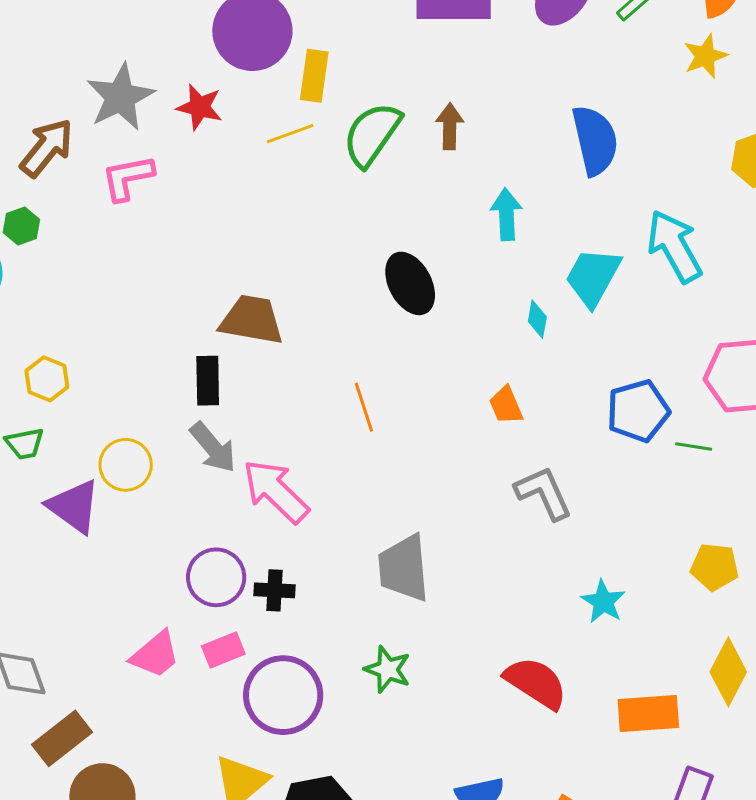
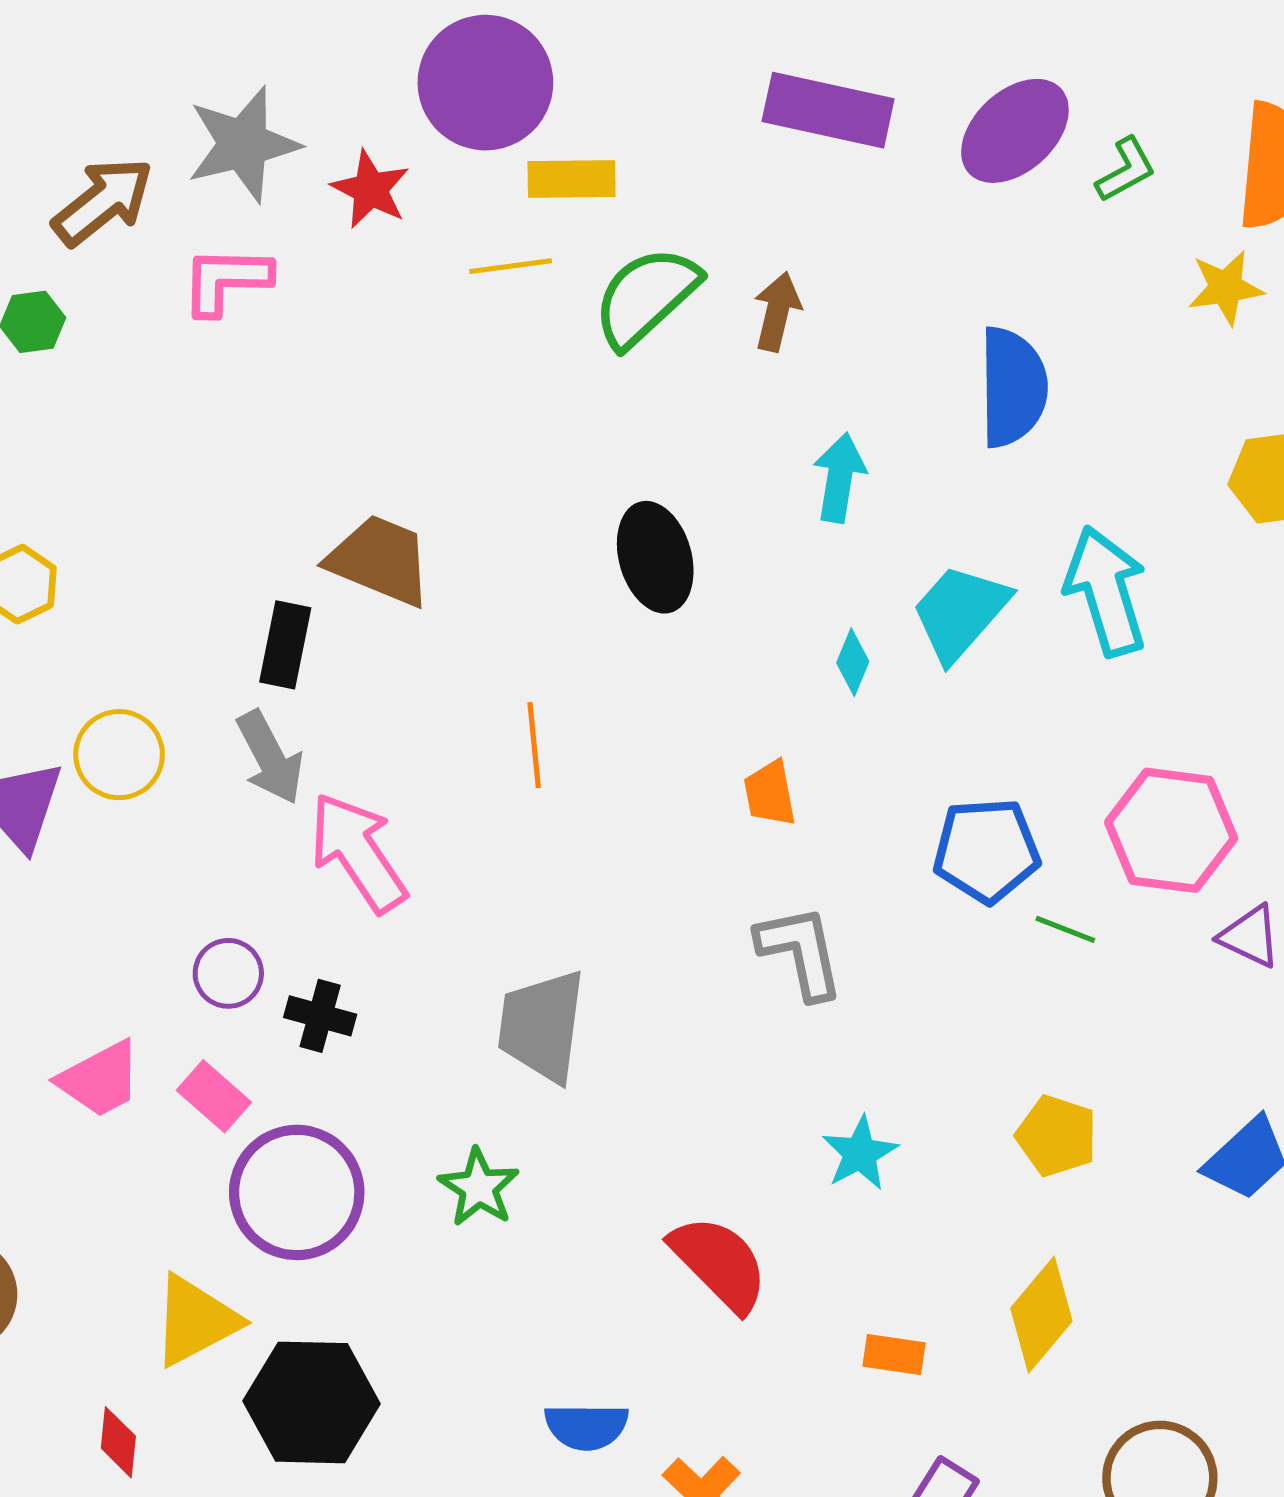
yellow rectangle: (314, 76) -> (572, 179), turned 69
purple circle: (216, 577) -> (228, 973), size x0.7
pink rectangle: (223, 650) -> (214, 1096), turned 51
orange rectangle: (648, 713) -> (894, 1355), size x0.6

